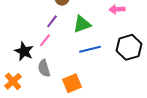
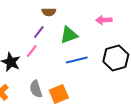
gray semicircle: (44, 68) -> (36, 89), moved

